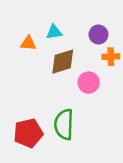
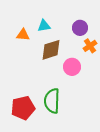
orange cross: (111, 57) -> (90, 46), turned -32

